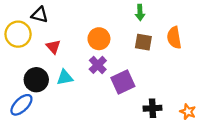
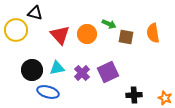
green arrow: (140, 13) -> (109, 24), moved, turned -64
red triangle: (53, 47) -> (60, 35), moved, size x1.5
purple cross: (98, 65) -> (82, 73), moved
blue ellipse: (21, 105) -> (48, 92), moved, turned 60

